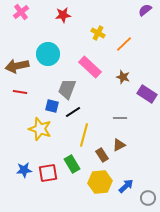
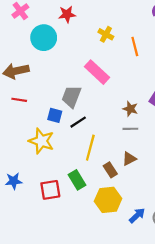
orange line: (124, 44) -> (135, 47), turned -60
cyan circle: (48, 54) -> (44, 38), moved
brown star: (123, 77) -> (130, 109), moved
blue star: (24, 170) -> (14, 181), moved
blue arrow: (126, 186) -> (137, 215), moved

